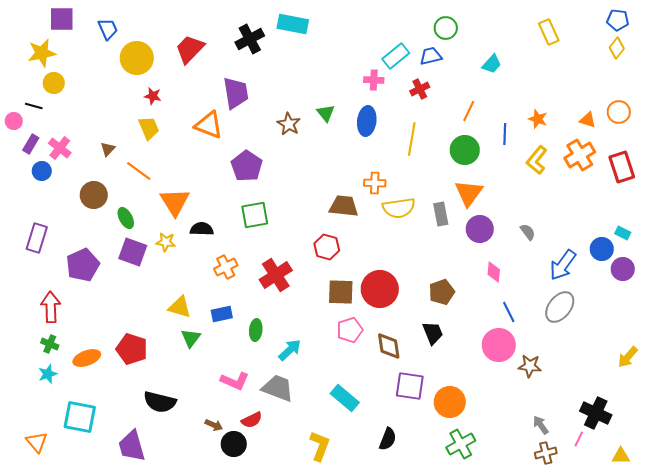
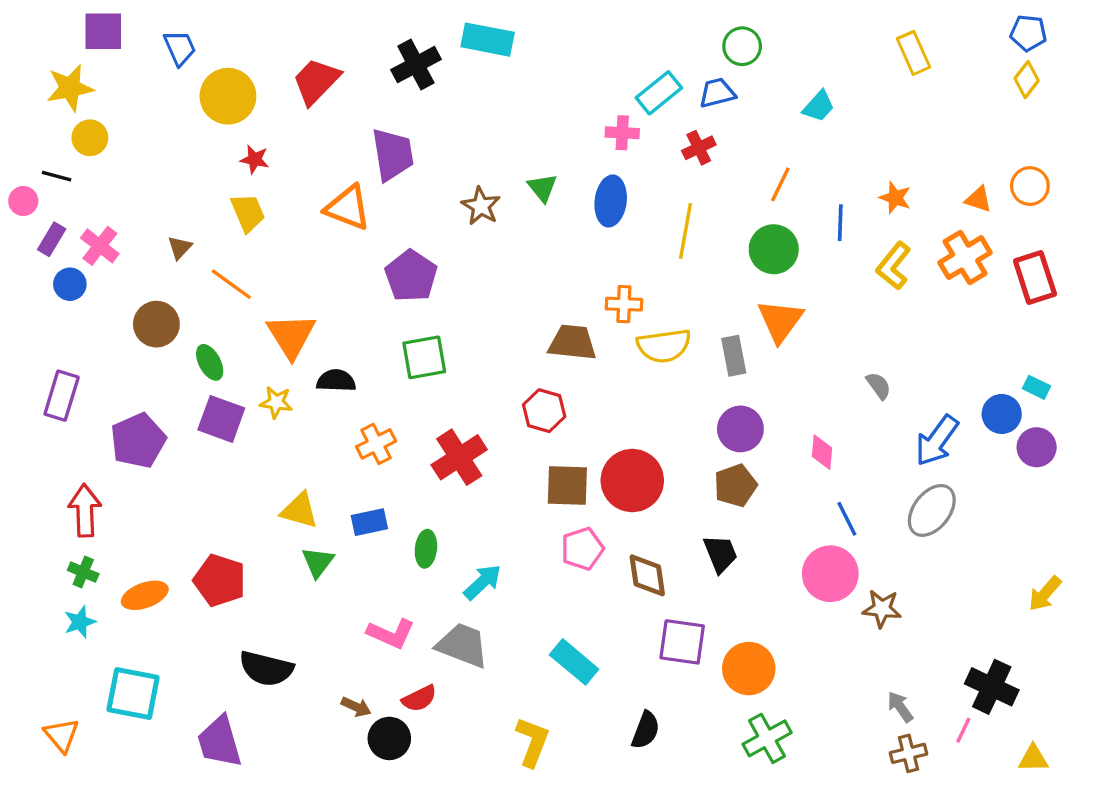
purple circle: (480, 229) -> (740, 429), moved

